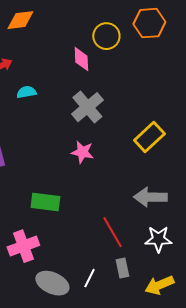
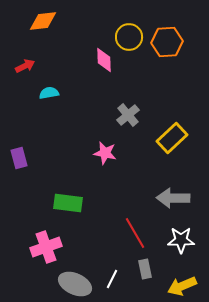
orange hexagon: (149, 23) -> (167, 42), moved
gray cross: (87, 107) -> (128, 115), moved, size x0.7

